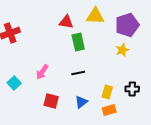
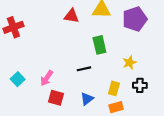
green rectangle: (78, 42) -> (99, 45), moved
yellow star: (122, 50) -> (130, 63), moved
pink arrow: (42, 72) -> (47, 78), moved

